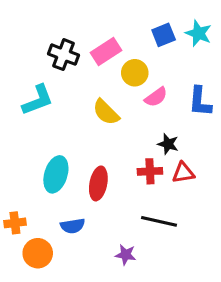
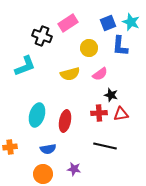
pink rectangle: (106, 52) -> (68, 23), moved
pink semicircle: (156, 97) -> (100, 74), moved
blue L-shape: (200, 102) -> (120, 46), moved
yellow semicircle: (106, 112) -> (70, 74), turned -60
orange circle: (38, 253) -> (43, 174), moved
purple star: (126, 255) -> (74, 169), moved

